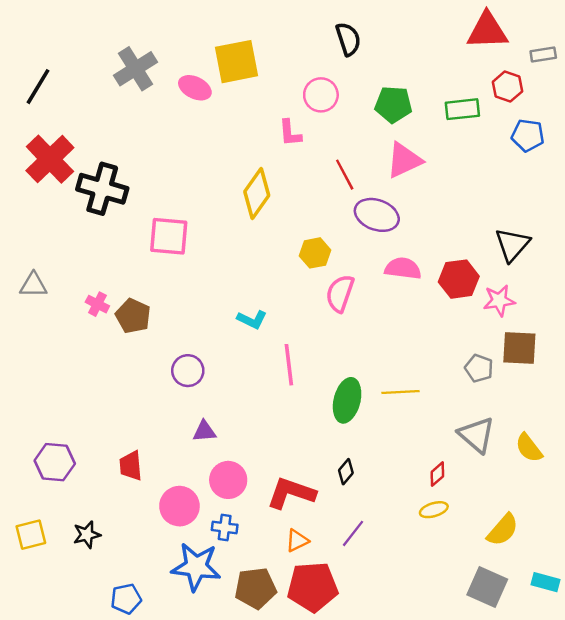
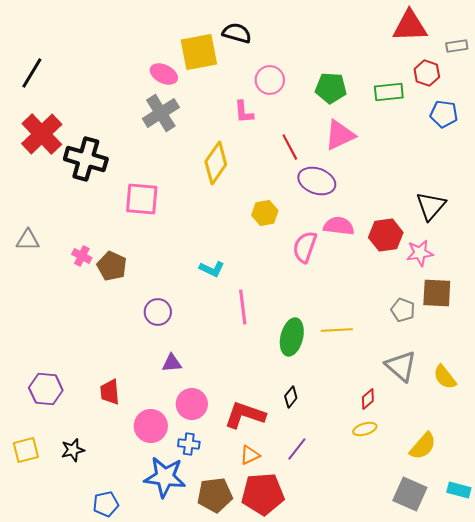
black semicircle: (348, 39) -> (237, 33), moved, turned -56
gray cross: (135, 69) -> (161, 113), moved
pink semicircle: (340, 293) -> (305, 247), moved

